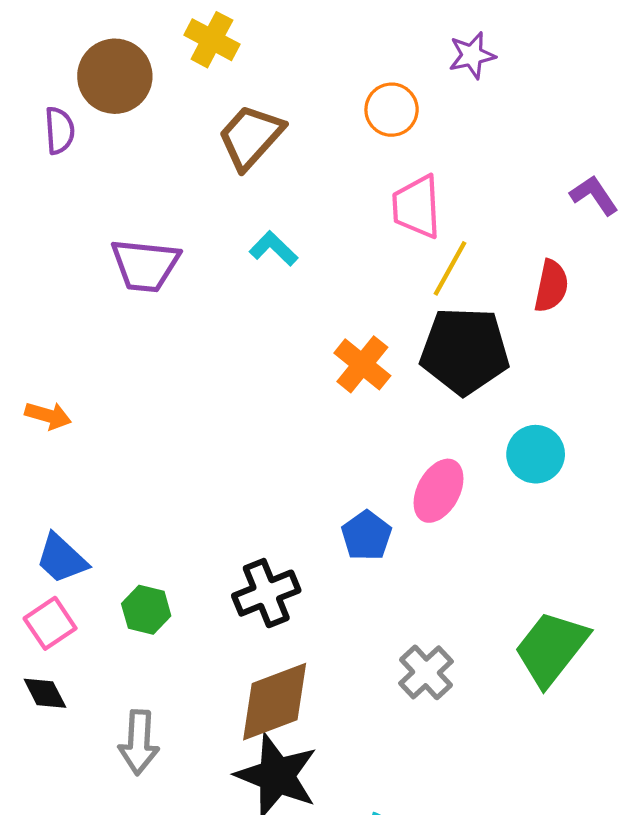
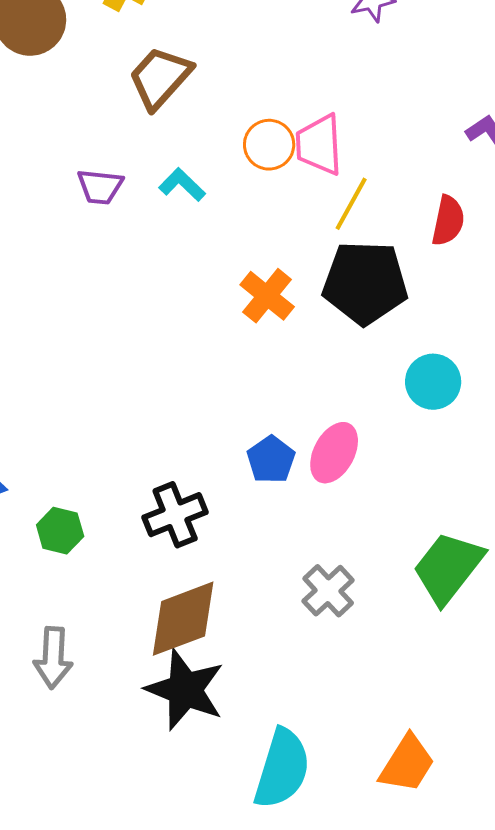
orange circle: (392, 110) -> (269, 145), moved
purple trapezoid: (145, 265) -> (100, 187), moved, size x0.7
pink ellipse: (439, 491) -> (334, 453), moved

